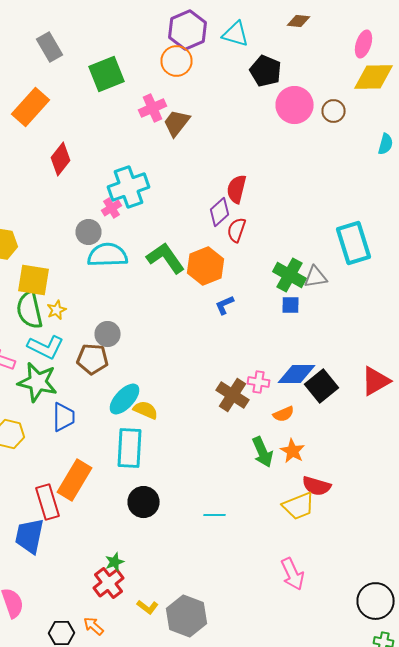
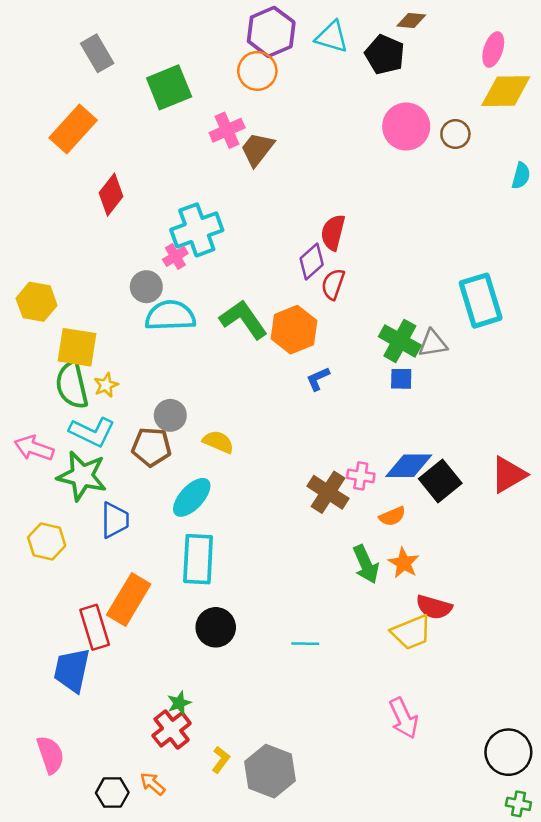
black pentagon: (266, 71) -> (385, 55), moved
yellow semicircle: (146, 410) -> (218, 442), moved
yellow L-shape: (148, 607) -> (221, 760), turned -90

